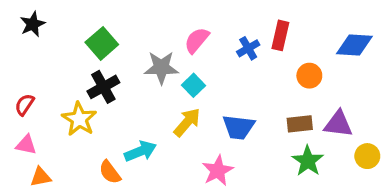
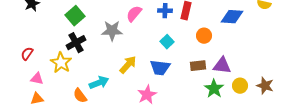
blue cross: (248, 48) -> (165, 11), moved, turned 32
cyan square: (193, 85) -> (167, 42), moved
pink triangle: (26, 145) -> (37, 79), moved
green star: (308, 161) -> (214, 89), moved

